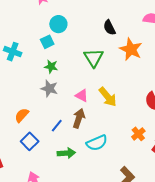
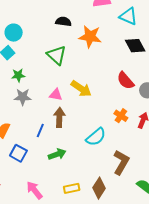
black semicircle: (109, 27) -> (63, 22), turned 140
cyan semicircle: (97, 143) -> (96, 137), moved

